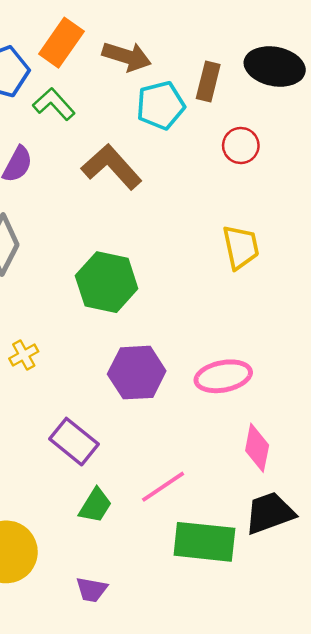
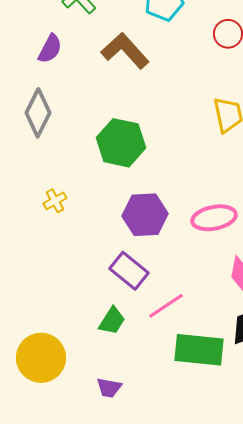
purple rectangle: (74, 442) -> (129, 271), moved

